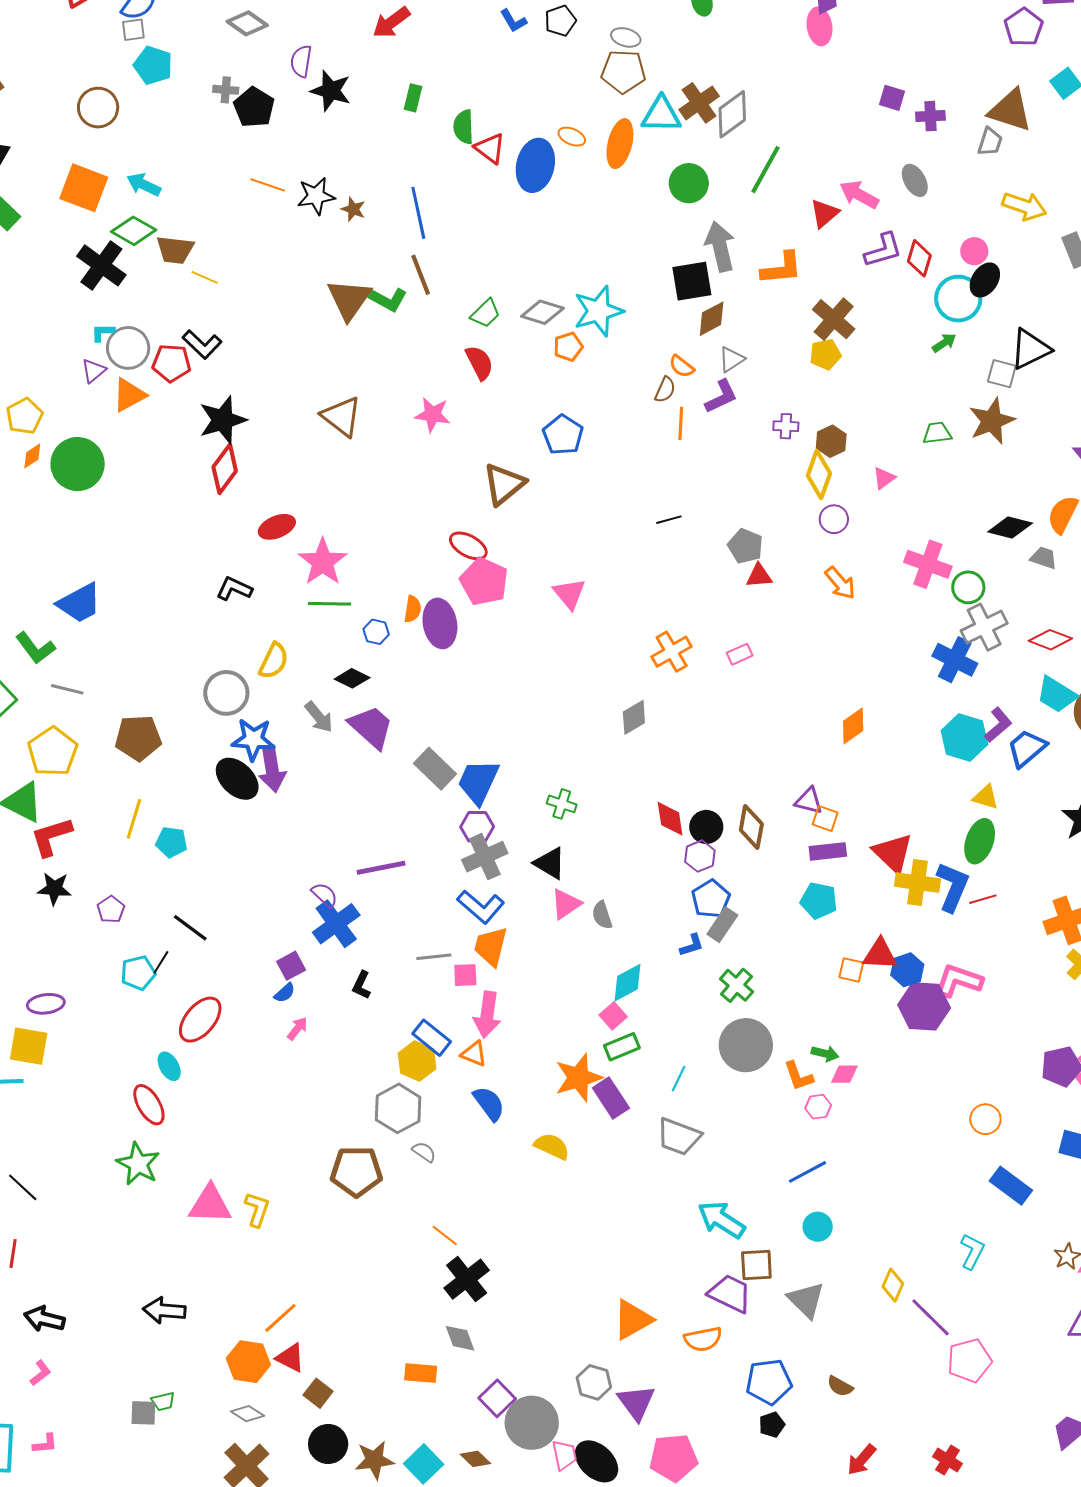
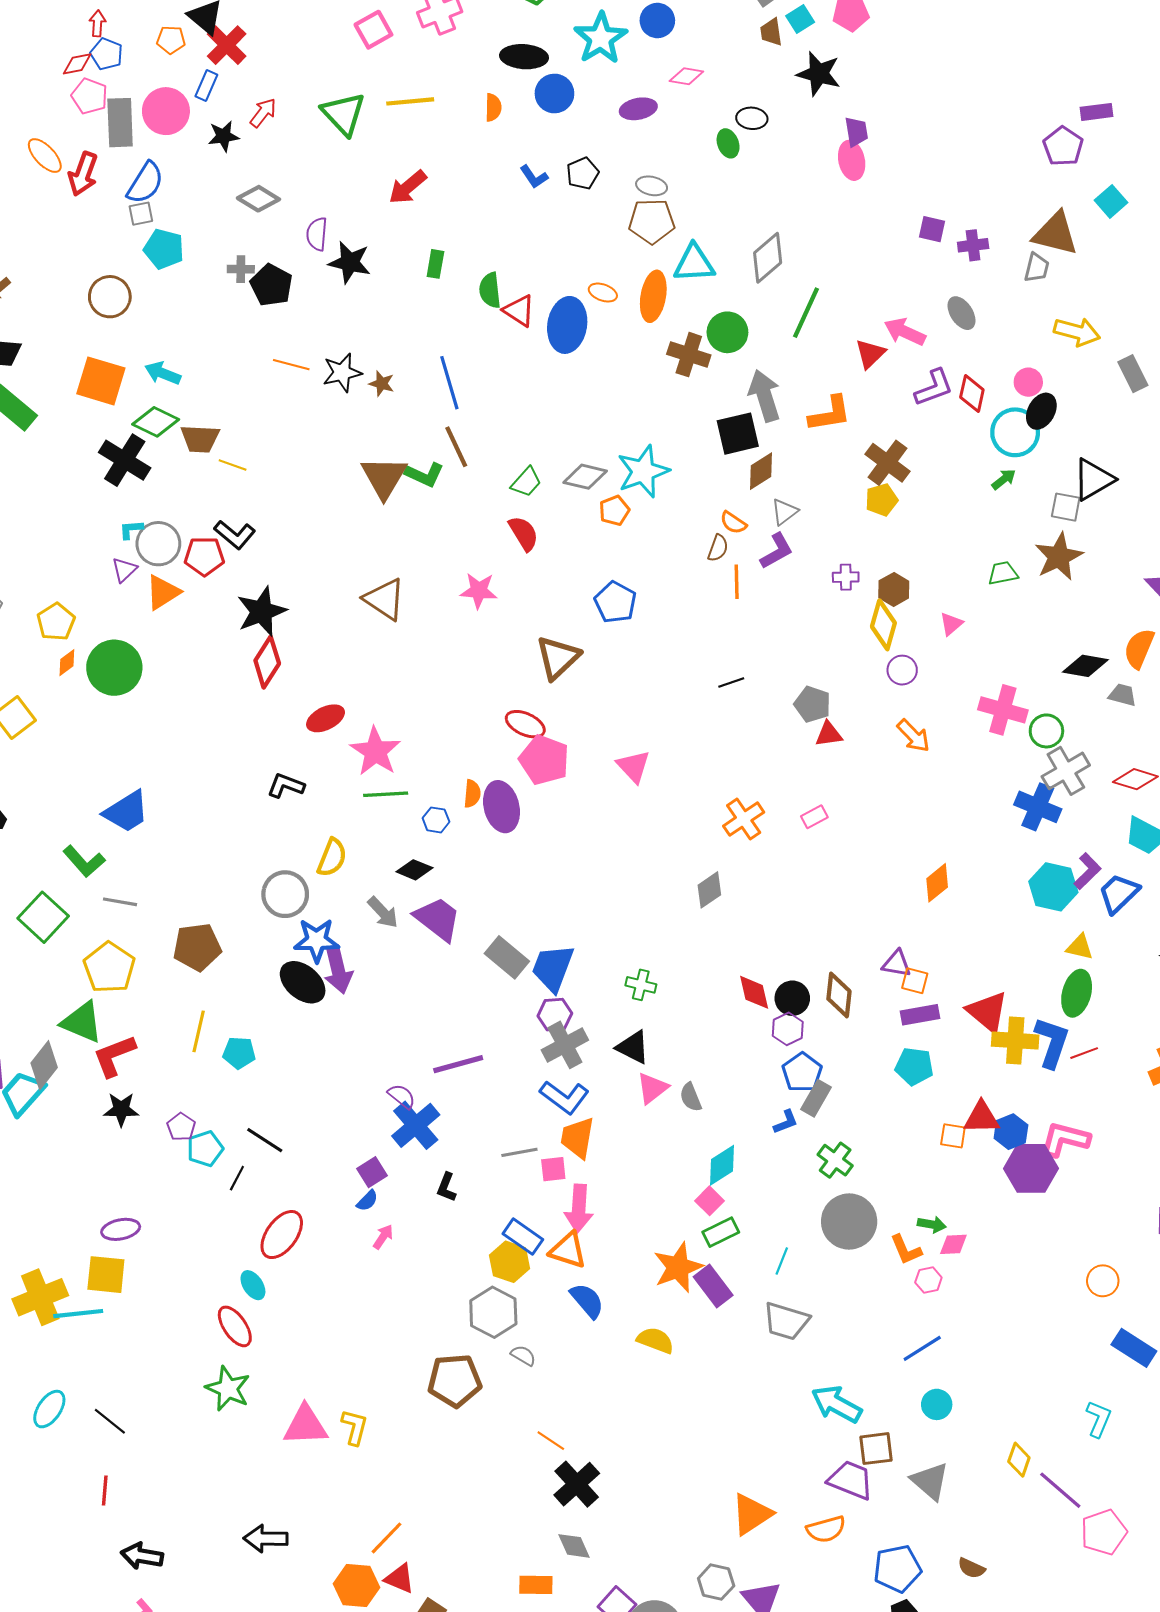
brown cross: (699, 103) -> (689, 355), moved, turned -33
cyan pentagon: (138, 973) -> (205, 1149), moved
orange triangle: (474, 1054) -> (568, 1250), size x1.4

